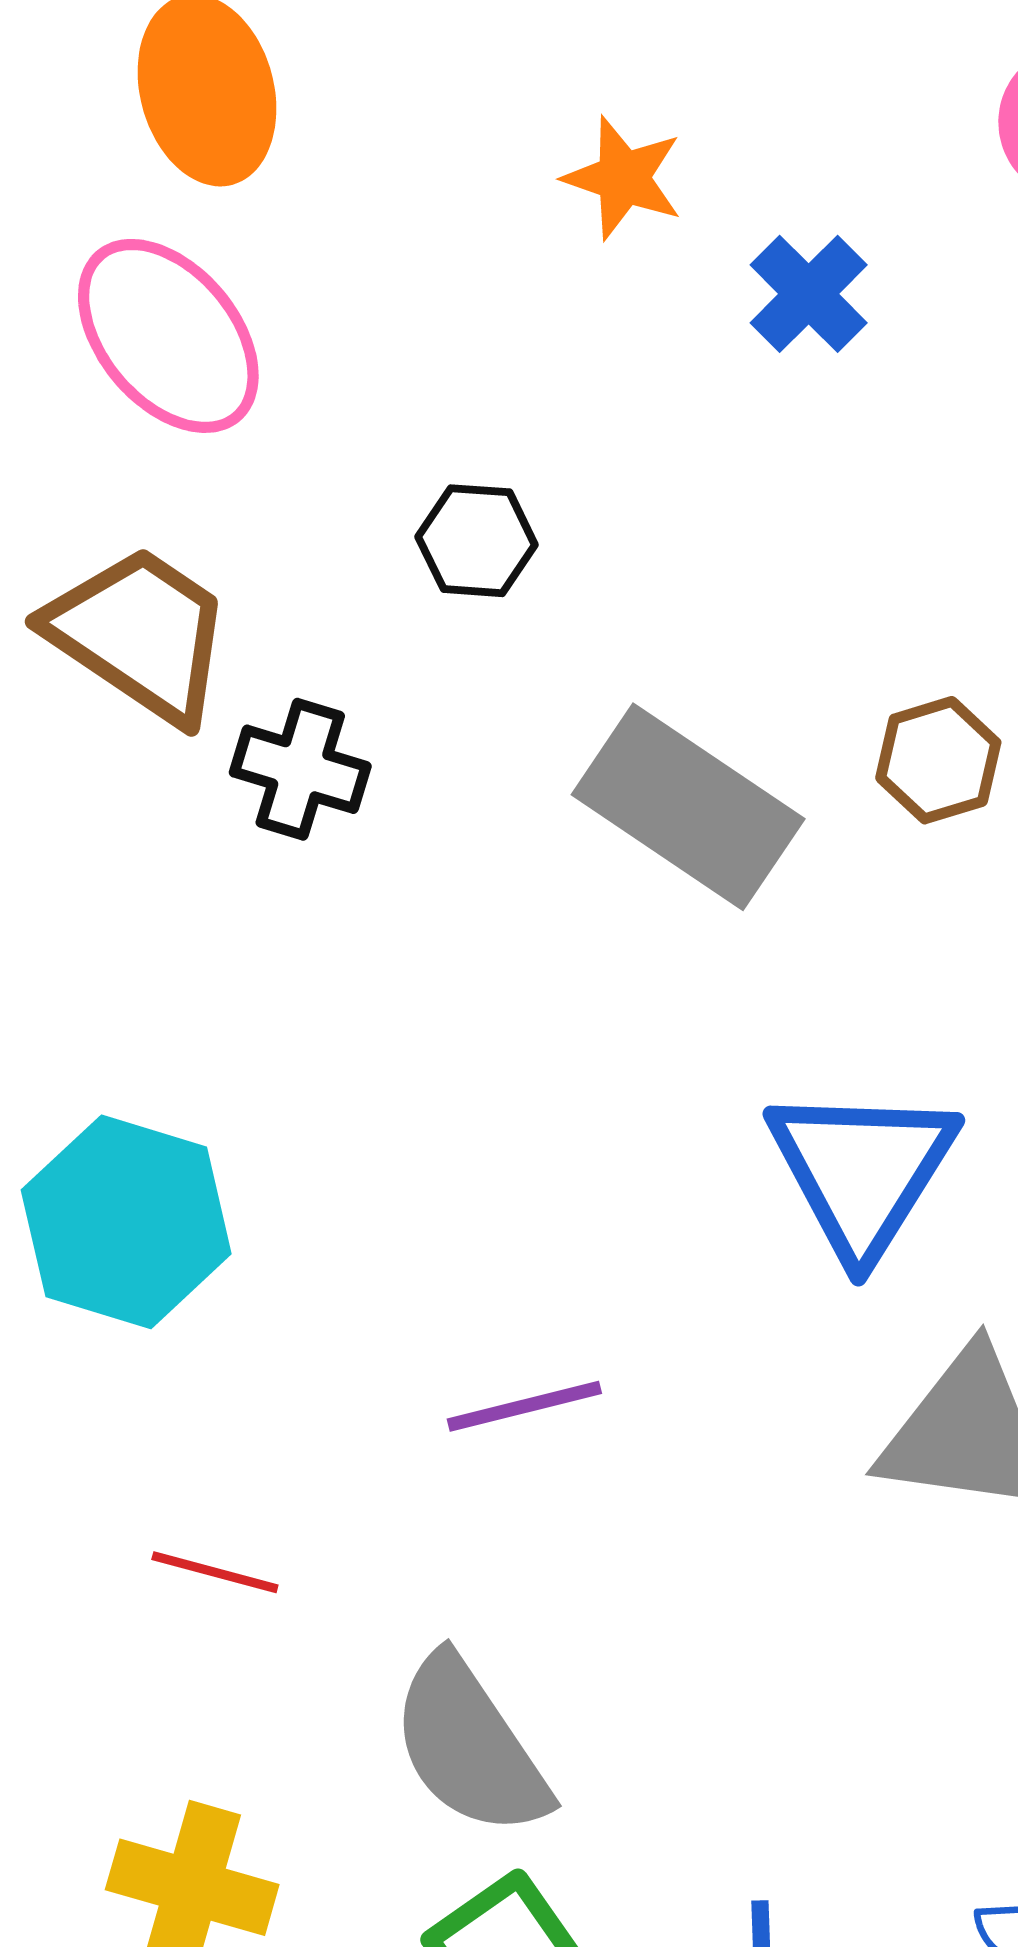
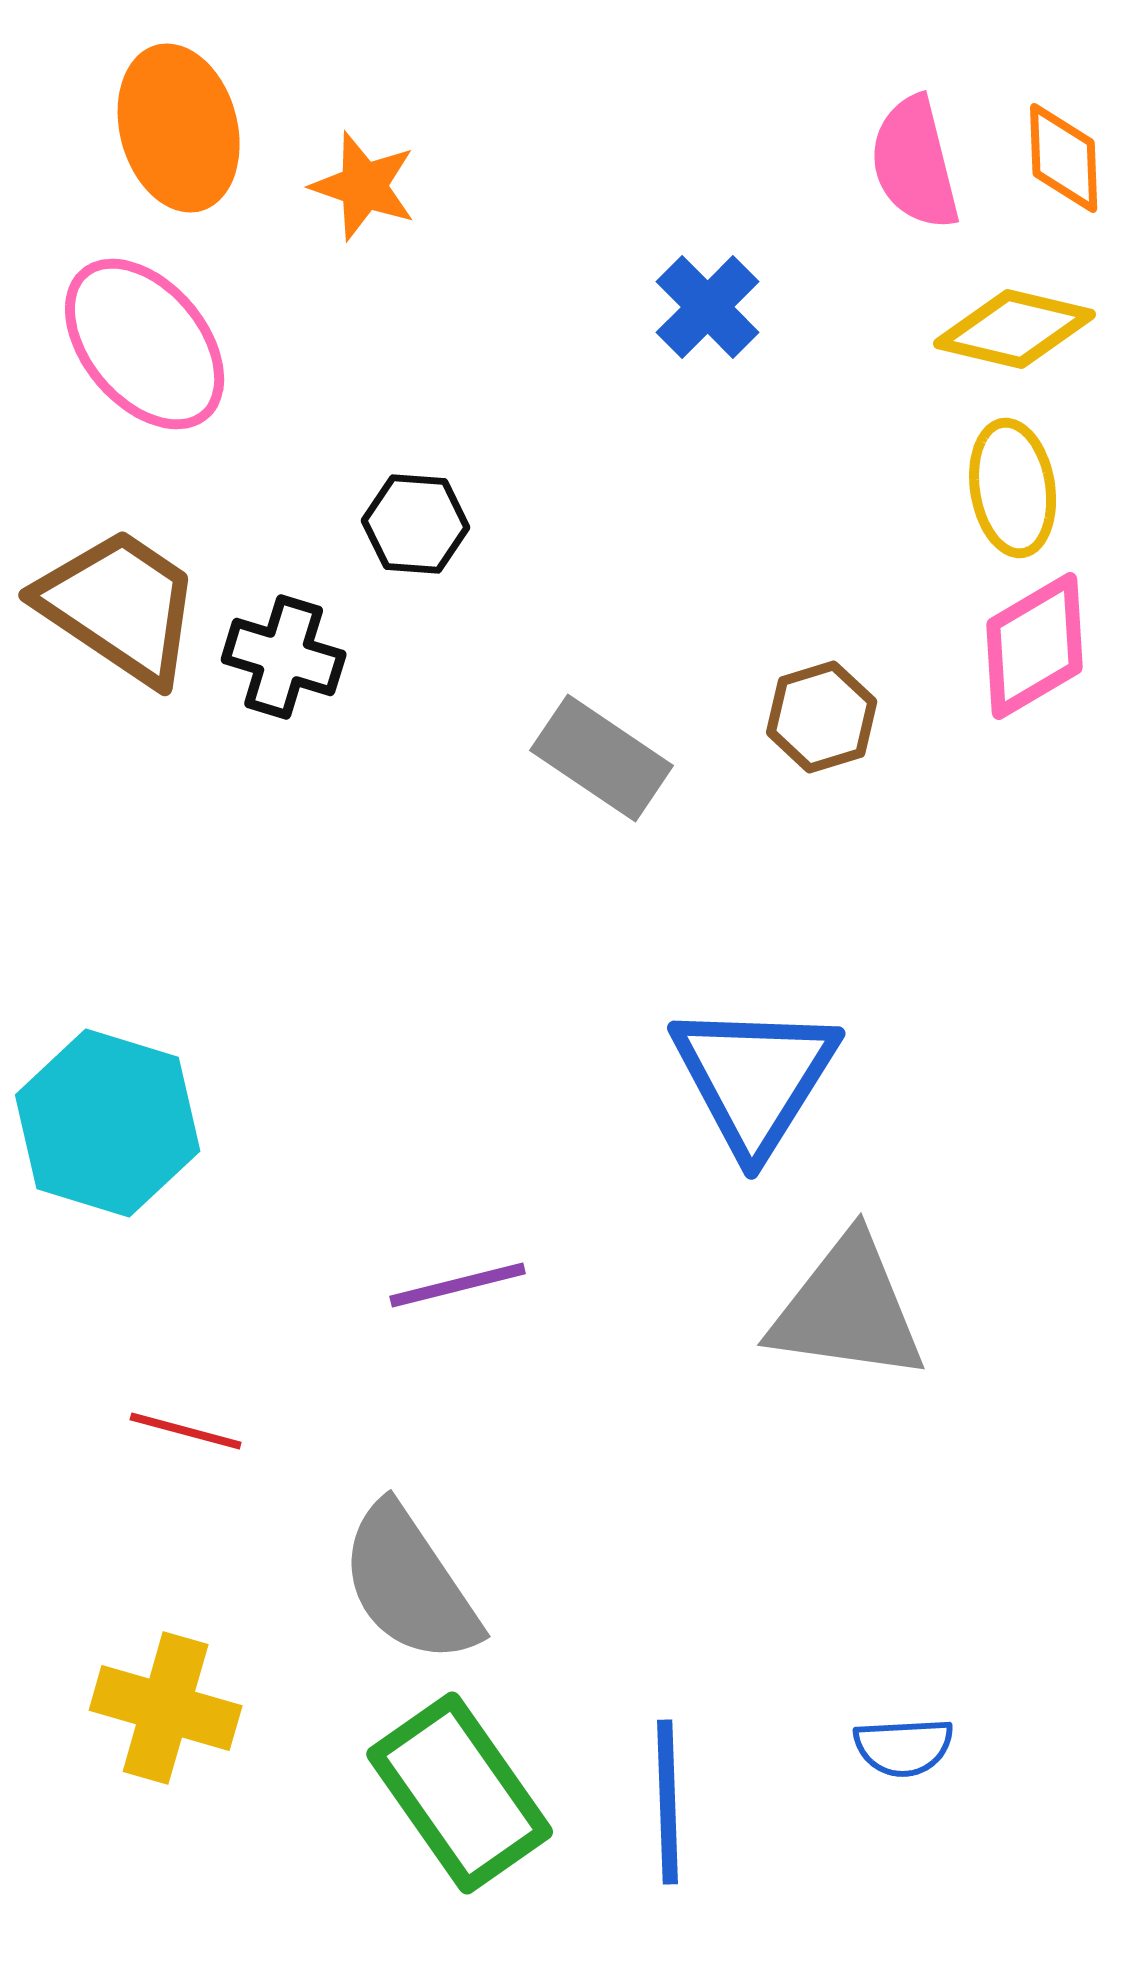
orange star: (623, 178) -> (364, 186), moved
black cross: (300, 769) -> (284, 657), moved
gray rectangle: (688, 807) -> (602, 758), size x0.7

